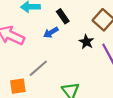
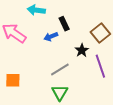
gray line: (38, 68) -> (60, 69), moved

